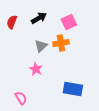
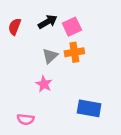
pink square: (69, 22) -> (72, 27), moved
pink semicircle: (21, 98) -> (26, 119), turned 128

